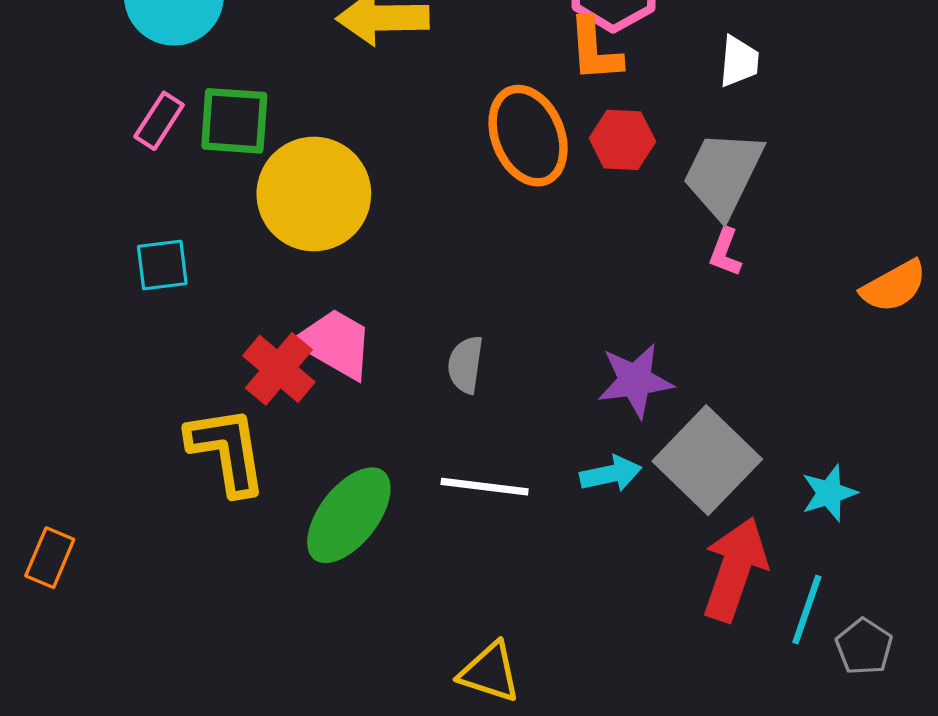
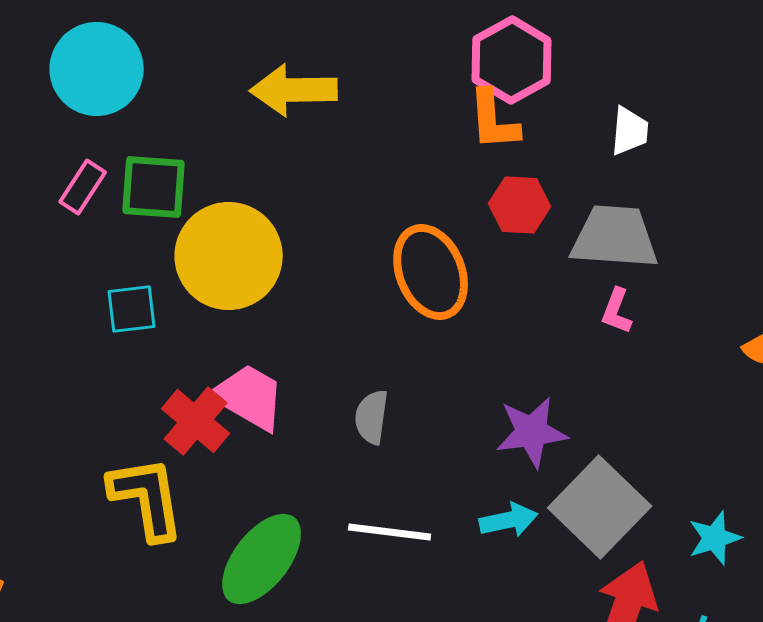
orange ellipse: (528, 136) -> (431, 272), moved
gray trapezoid: (723, 174) -> (615, 237), turned 68
cyan square: (162, 265) -> (132, 309), moved

